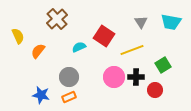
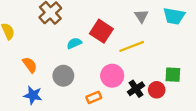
orange semicircle: (38, 51) -> (30, 65), moved, turned 105
green square: (163, 65) -> (173, 75), moved, turned 35
black cross: (136, 77) -> (136, 89), moved, turned -35
orange rectangle: (69, 97) -> (94, 97), moved

